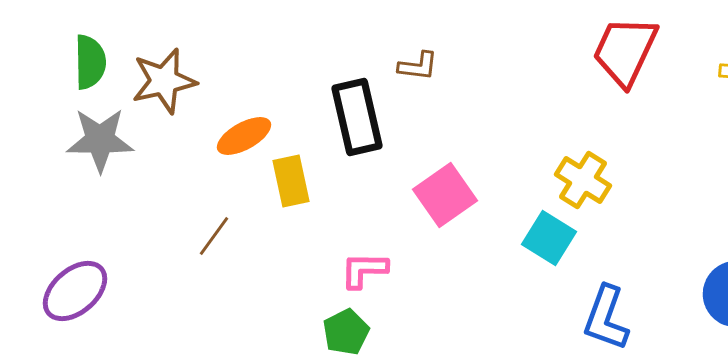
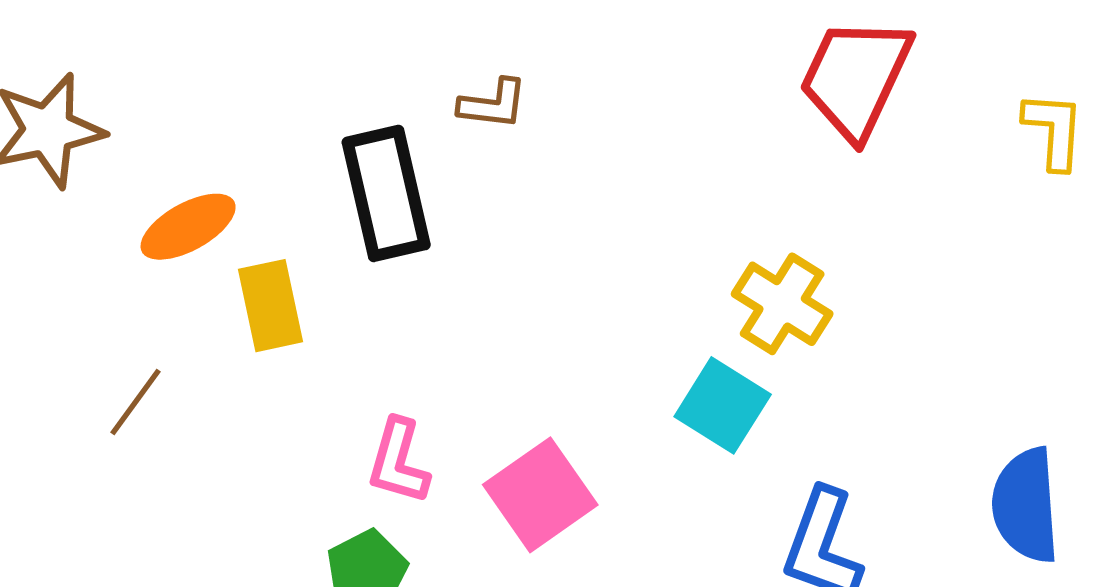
pink square: (445, 195) -> (540, 495), moved
pink L-shape: (364, 270) -> (398, 462), turned -75

